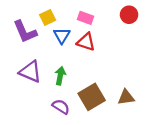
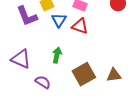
purple triangle: (30, 72) -> (21, 59), moved
purple semicircle: (61, 107) -> (43, 82), moved

